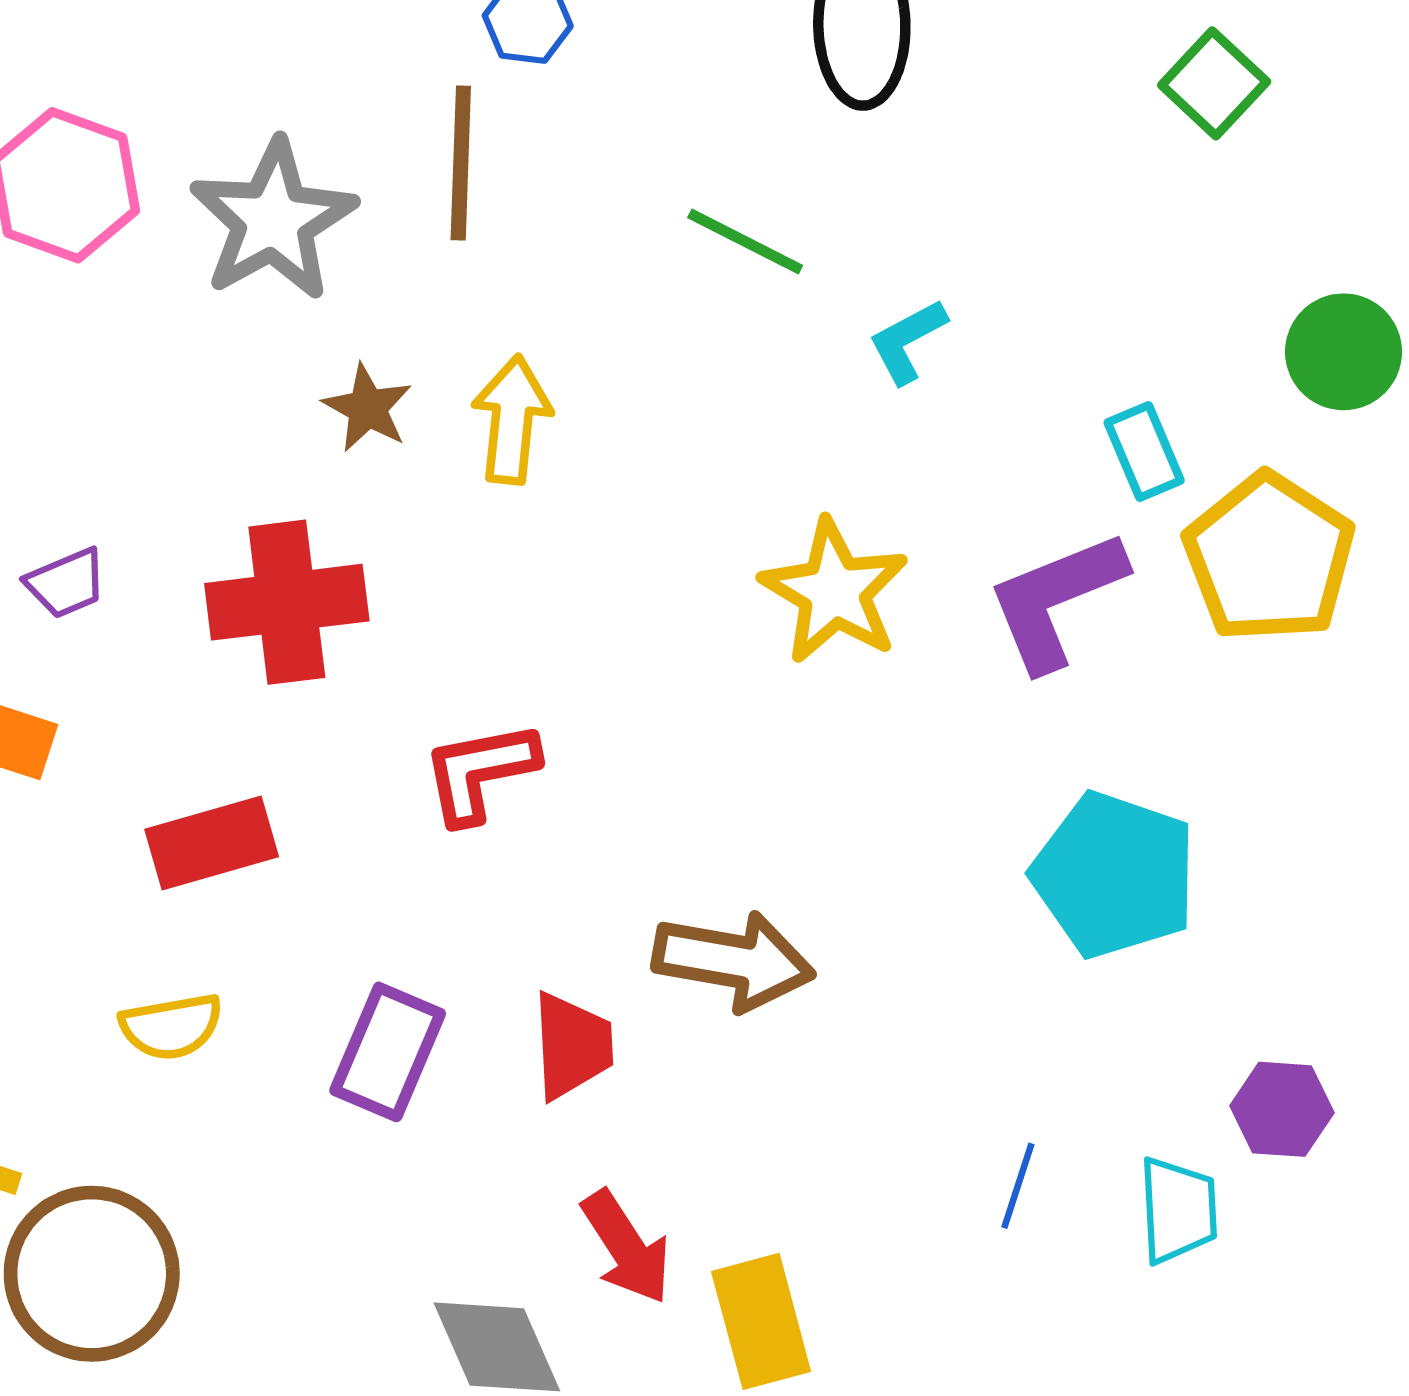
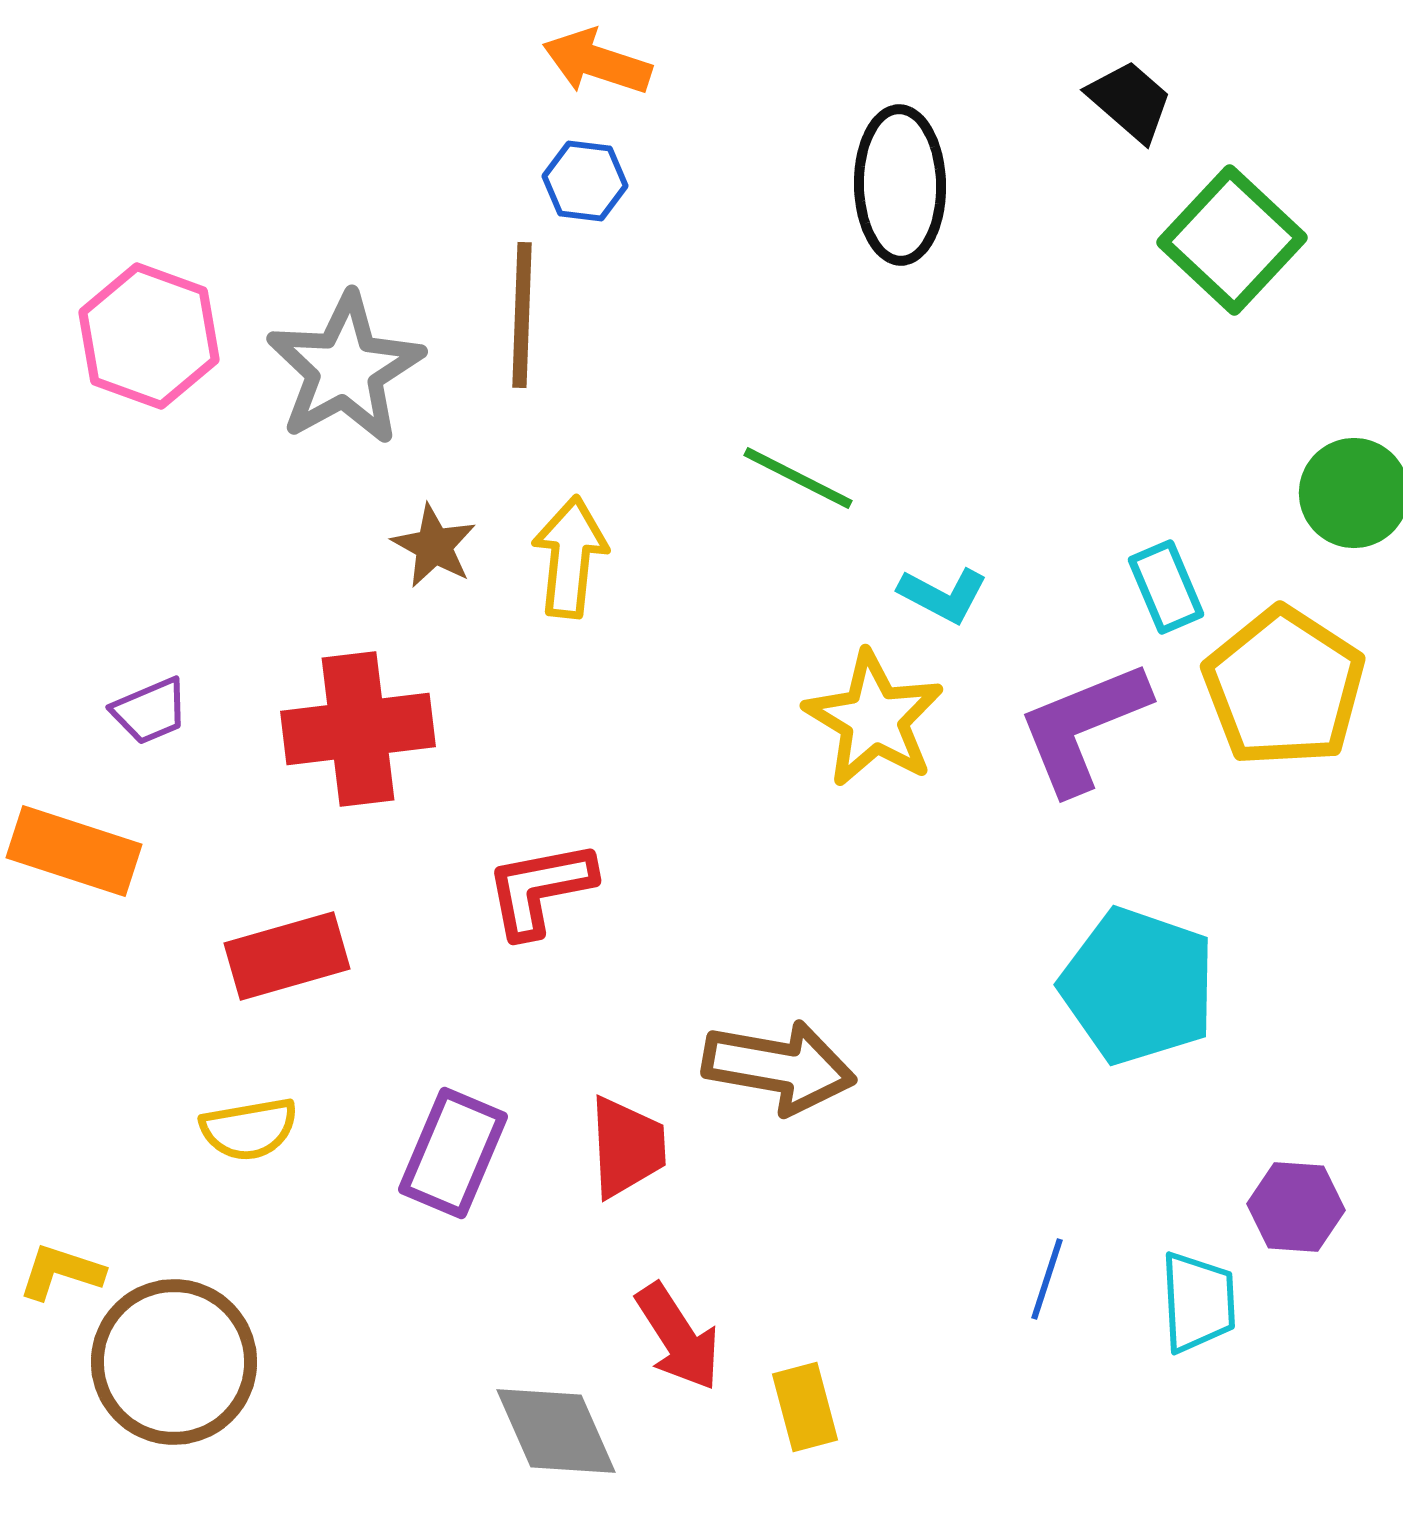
green square: (1214, 83) -> (1232, 240), size x1.4
green line: (745, 241) -> (798, 478), moved
cyan L-shape: (907, 341) -> (943, 595), moved, turned -124
yellow rectangle: (761, 1321) -> (805, 1407), size x0.7

